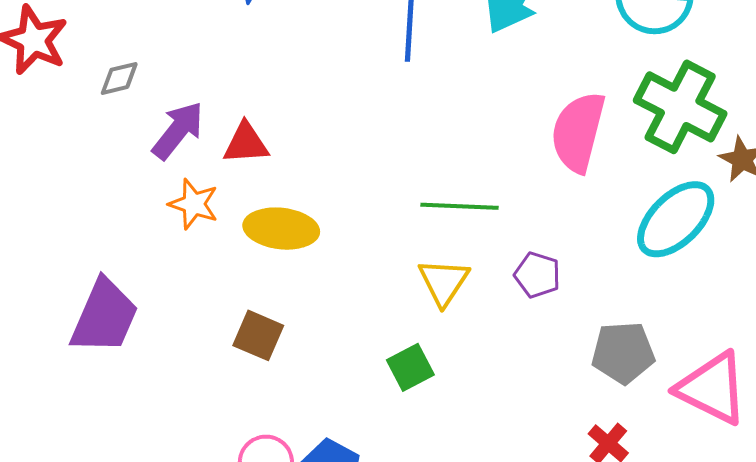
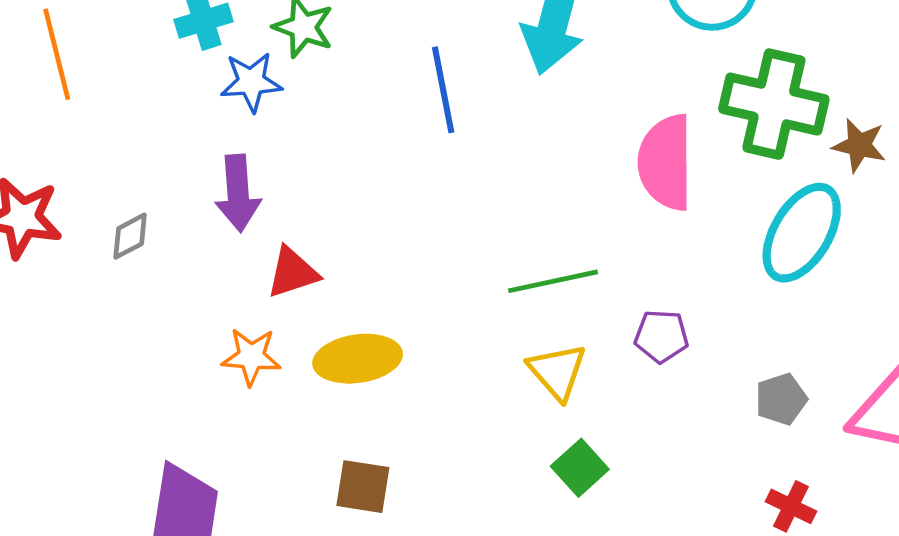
purple arrow: (178, 130) -> (238, 193), moved, turned 152
gray pentagon: (623, 353) -> (781, 399), size x0.7
green square: (410, 367) -> (580, 468), moved

